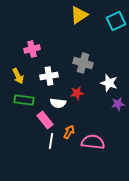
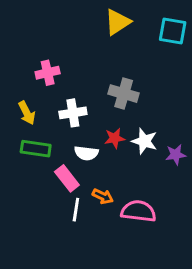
cyan square: (116, 21) -> (173, 31), turned 36
white star: (109, 83) -> (144, 141), moved
orange arrow: (69, 132) -> (103, 196), turned 88

